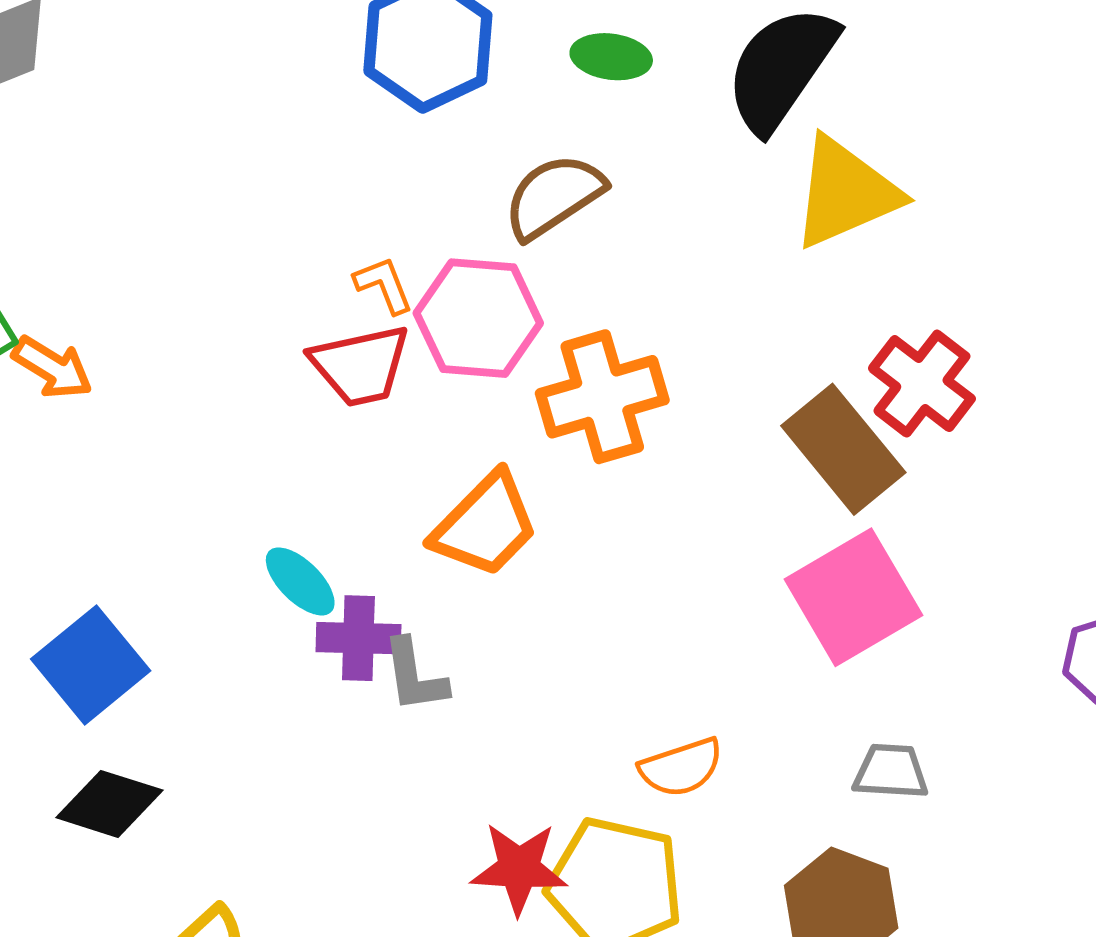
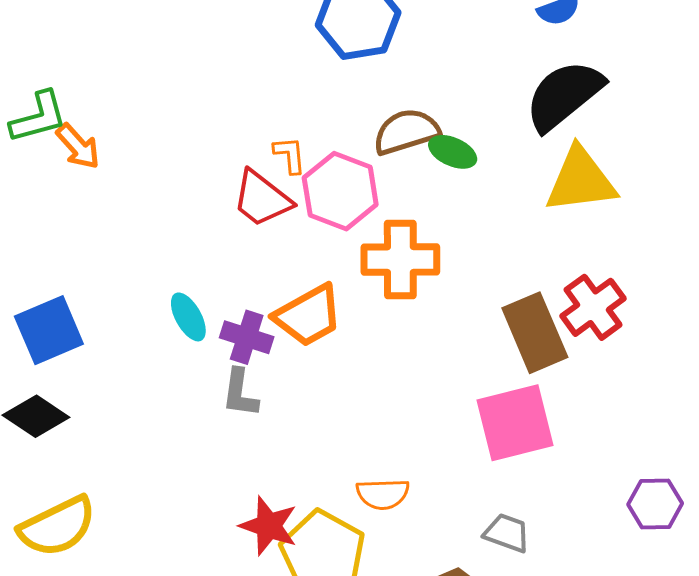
green ellipse: (611, 57) -> (453, 152), moved
red trapezoid: (360, 365) -> (262, 199), turned 34
purple cross: (358, 638) -> (247, 337), moved

